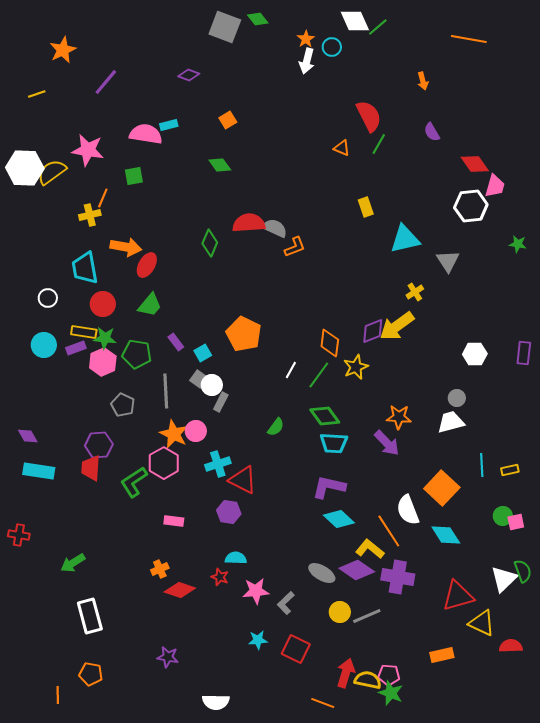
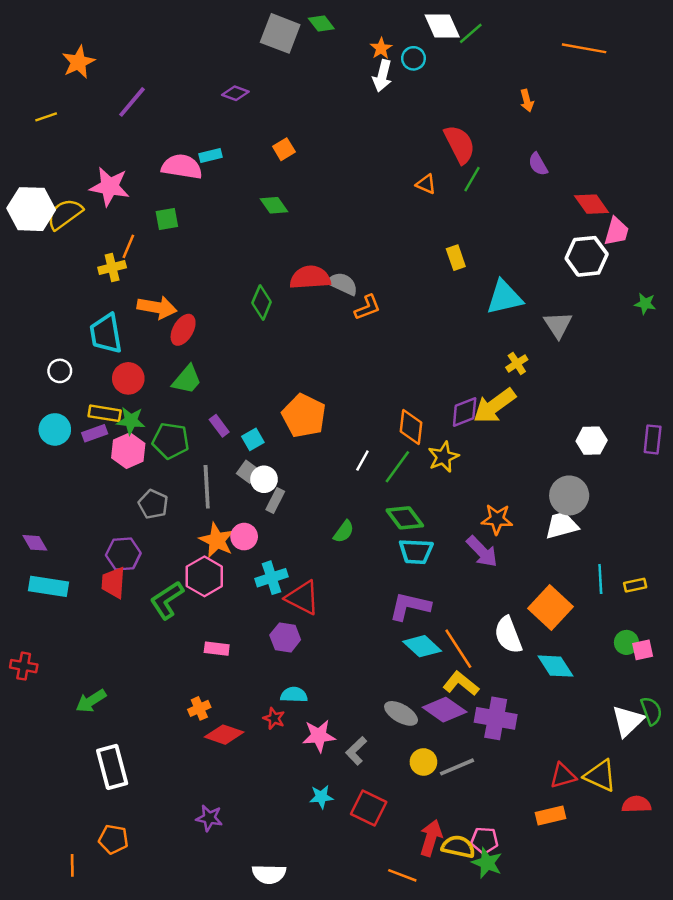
gray circle: (457, 398) -> (569, 495), size x1.8
orange line: (389, 531) -> (458, 649), moved
red triangle: (458, 596) -> (563, 776), moved, size x0.7

